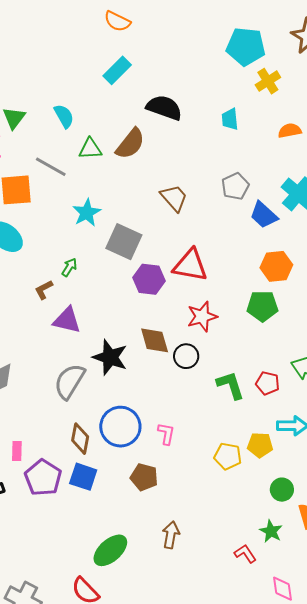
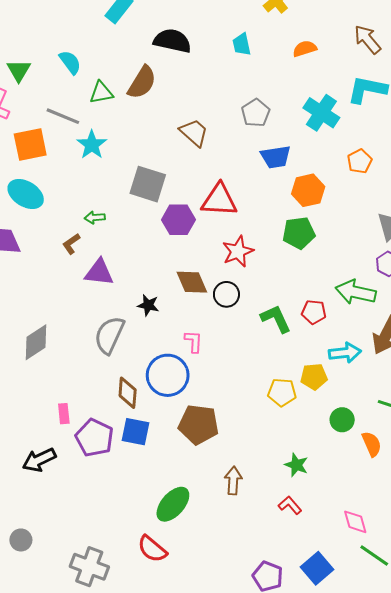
cyan star: (87, 213) -> (92, 145), moved
blue trapezoid: (264, 215) -> (276, 157), moved, turned -44
green arrow: (69, 267) -> (95, 217), turned -120
black star: (110, 357) -> (148, 305), size x0.6
pink L-shape: (166, 434) -> (194, 341), moved
brown pentagon: (144, 477) -> (199, 424), size x1.4
green star: (271, 531) -> (296, 465), moved
red L-shape: (245, 554) -> (290, 505), moved

